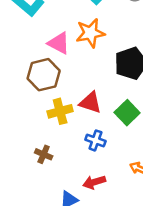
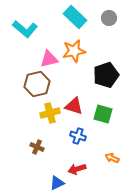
pink triangle: (59, 43) -> (49, 59), turned -42
green square: (127, 113) -> (103, 114), turned -30

